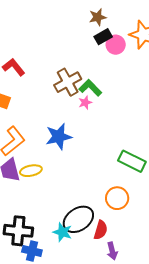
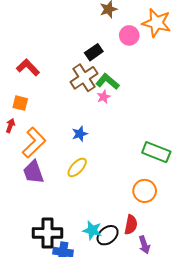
black rectangle: (103, 37) -> (94, 52), moved
blue star: (59, 137) -> (80, 134), size x0.6
yellow ellipse: (31, 171) -> (77, 167), moved, turned -30
black ellipse: (78, 219) -> (108, 235), moved, size x0.7

